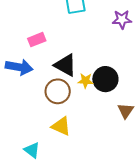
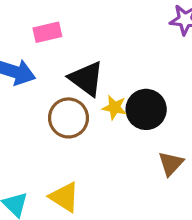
yellow triangle: (61, 126) -> (64, 197), moved

